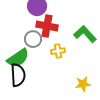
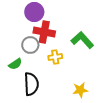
green semicircle: (18, 58) -> (15, 64), size x0.6
black semicircle: (18, 75) -> (31, 84), moved

